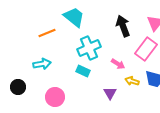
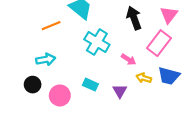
cyan cross: (89, 48) -> (97, 42), turned -35
cyan rectangle: (83, 71) -> (90, 85), moved
black circle: (18, 87) -> (33, 85), moved

